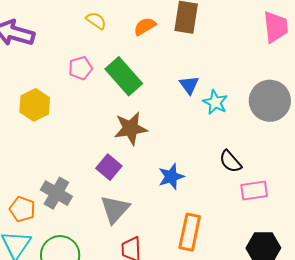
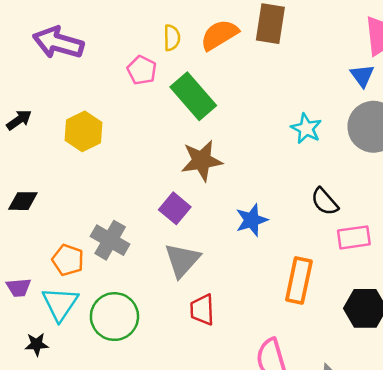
yellow semicircle: (96, 21) -> (172, 38), moved, turned 55
orange semicircle: (145, 26) -> (219, 35), size x1.4
pink pentagon: (80, 68) -> (142, 70), moved, turned -30
blue triangle: (189, 85) -> (362, 76), moved
orange rectangle: (190, 232) -> (299, 280), moved

